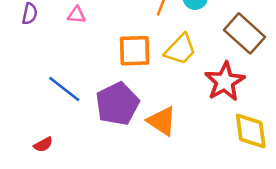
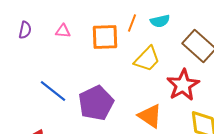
orange square: (135, 51) -> (105, 37), moved
orange triangle: (162, 121) -> (150, 116), moved

